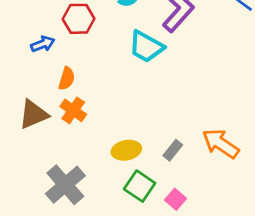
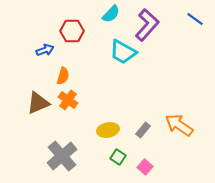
green square: (140, 186) -> (118, 157), size x0.7

